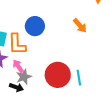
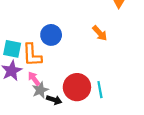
black arrow: (16, 87) -> (54, 100), moved

